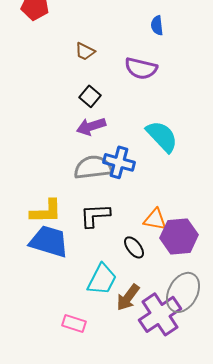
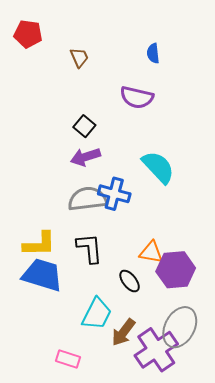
brown trapezoid: (85, 51) -> (79, 57), moved, turned -140
black L-shape: (95, 215) -> (90, 248), turned 88

